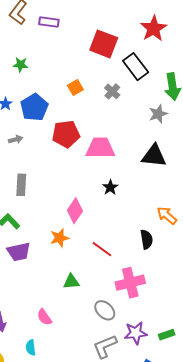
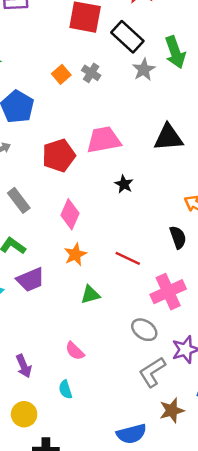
gray cross: (112, 91) -> (91, 73), moved
gray star: (158, 114) -> (144, 70), moved
red pentagon: (66, 134) -> (59, 155), moved
gray rectangle: (21, 185) -> (19, 200), turned -30
pink diamond: (75, 211) -> (70, 214), moved
green triangle: (71, 282) -> (90, 295), moved

